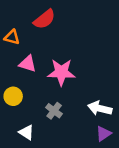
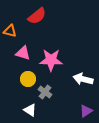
yellow circle: (13, 96) -> (28, 79), moved
white arrow: (100, 108) -> (83, 79), moved
white triangle: (26, 132) -> (30, 110), moved

